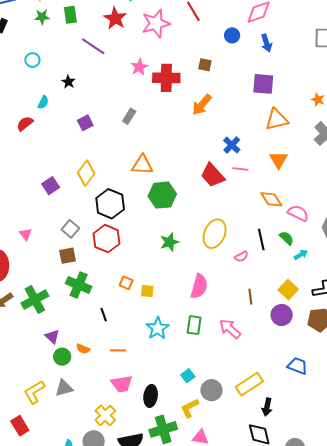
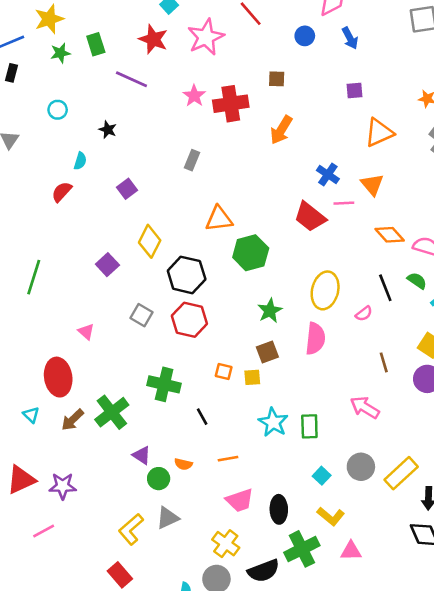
purple square: (263, 84) -> (355, 91), size x0.6
purple square: (85, 123) -> (127, 189), moved
orange triangle: (279, 160) -> (372, 185), moved
brown square: (68, 256) -> (267, 352), moved
pink semicircle: (199, 286) -> (315, 339), moved
green rectangle: (194, 325) -> (309, 426), moved
gray circle: (211, 390) -> (361, 467), moved
yellow L-shape: (190, 408) -> (331, 516), turned -105

